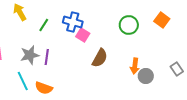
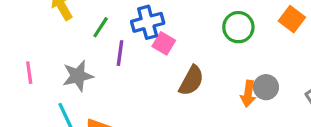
blue cross: (73, 22) -> (148, 22), turned -30
purple line: (47, 57) -> (120, 53), moved
gray circle: (146, 76) -> (266, 87), moved

